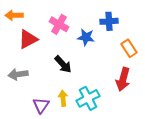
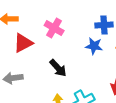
blue star: (86, 37) -> (94, 46), moved

